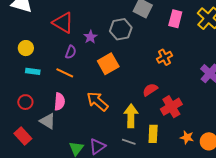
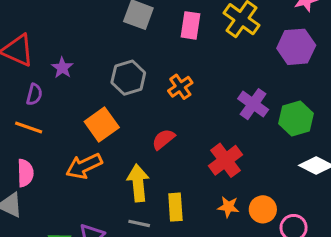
gray hexagon: (121, 29) -> (128, 78), moved
orange square: (108, 64) -> (102, 124), moved
orange arrow: (98, 101) -> (84, 166), turned -60
red cross: (171, 107) -> (225, 160), moved

